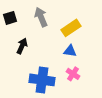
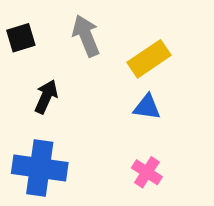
pink cross: (73, 74) -> (147, 172), moved
blue cross: (42, 80) -> (40, 168), moved

